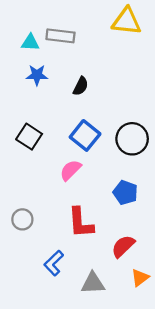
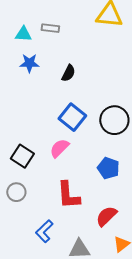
gray rectangle: (60, 36) -> (50, 28), size x0.7
black square: (29, 137) -> (22, 156), moved

